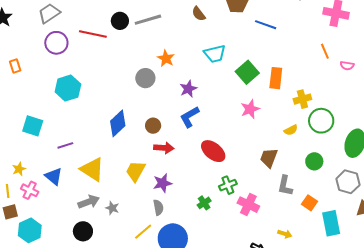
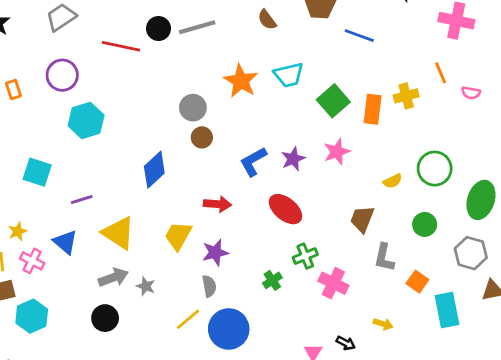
purple circle: (56, 43) -> (62, 75), moved
orange star: (166, 58) -> (241, 81), moved, size x1.4
purple star: (188, 89) -> (293, 159), moved
yellow cross: (302, 99) -> (406, 96), moved
brown circle: (153, 126) -> (202, 137), moved

